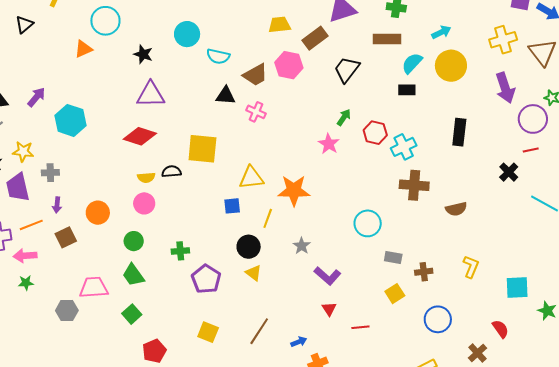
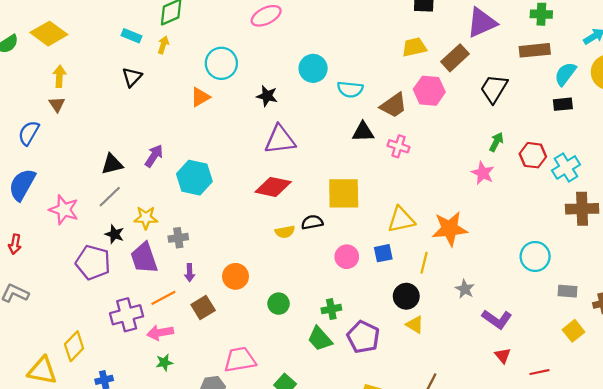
pink circle: (144, 203) -> (347, 257), moved
green trapezoid: (133, 275) -> (320, 339), moved

